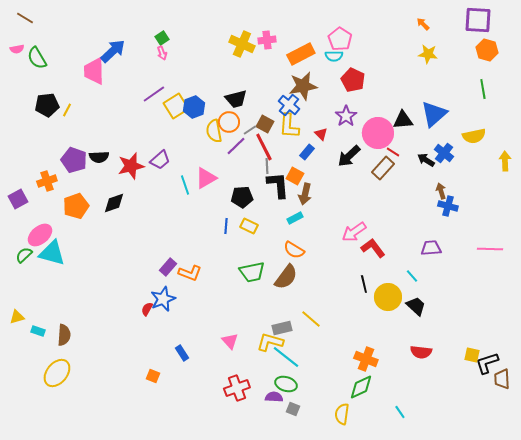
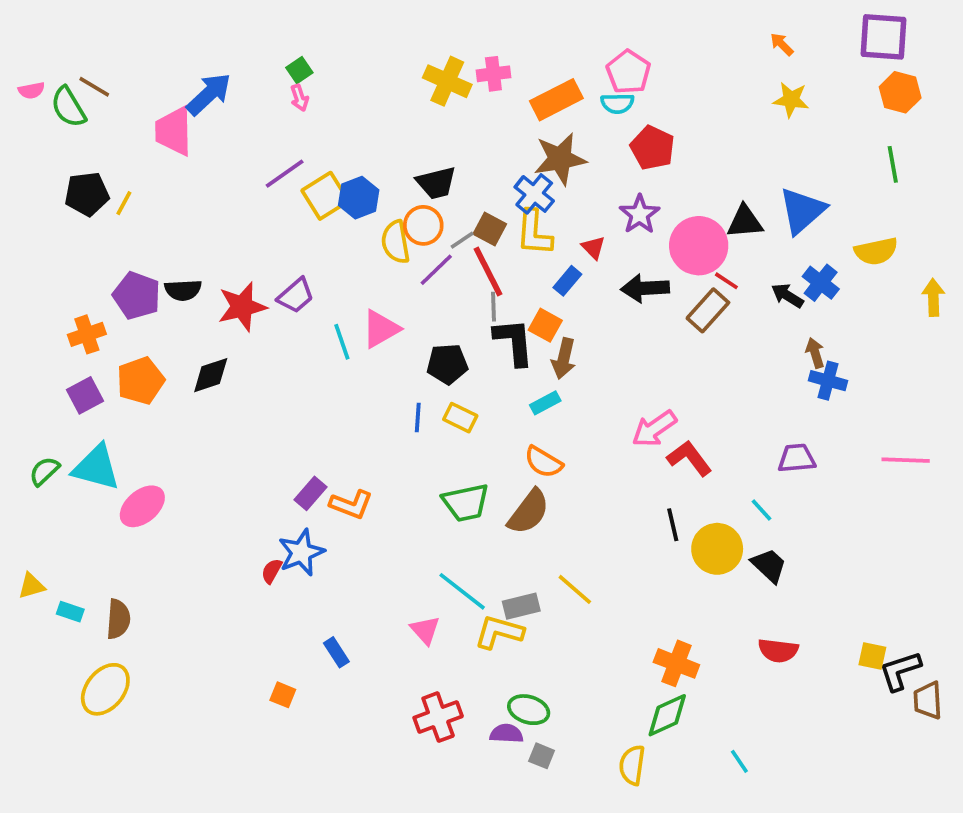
brown line: (25, 18) -> (94, 87), moved
black arrow: (349, 156) -> (645, 288), turned 40
purple square: (18, 199) -> (85, 395), moved
pink ellipse: (40, 235) -> (142, 506), moved
cyan line: (286, 357) -> (462, 591), moved

